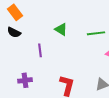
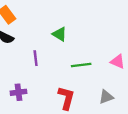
green line: (96, 33) -> (81, 65), moved

